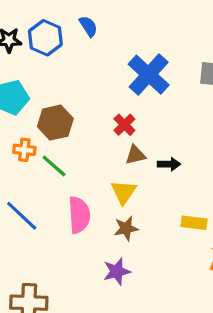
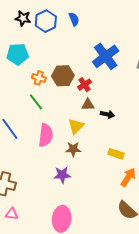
brown hexagon: (55, 123) -> (63, 76), moved
orange cross: (24, 150) -> (39, 78), moved

